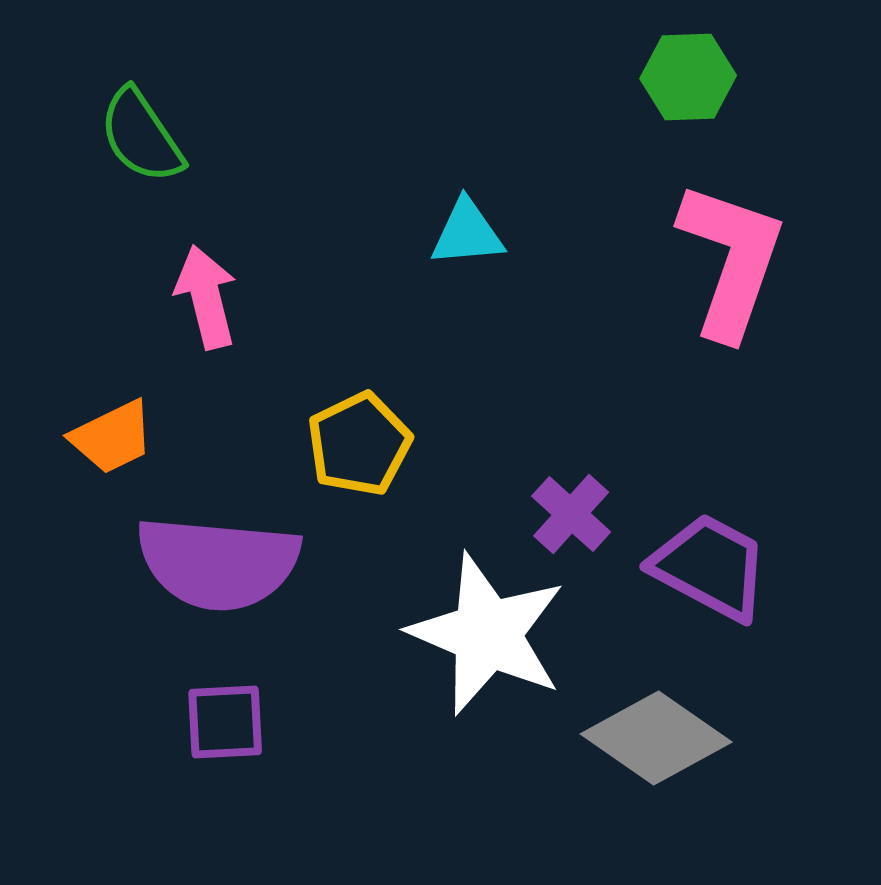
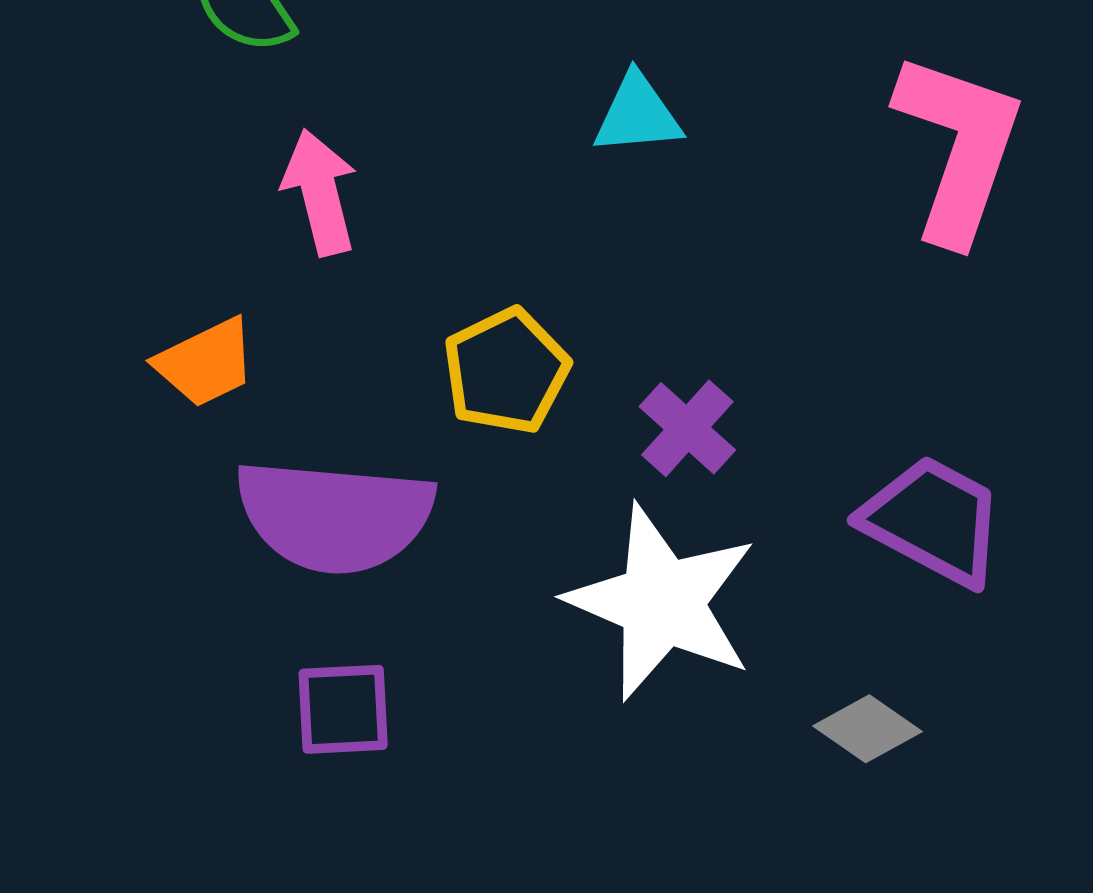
purple cross: (571, 514) -> (687, 428), moved
gray diamond: (656, 738) -> (867, 729), size x0.6

